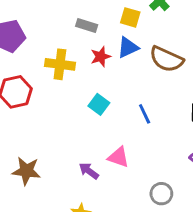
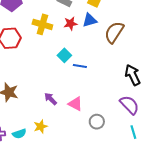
brown semicircle: (166, 59) -> (114, 32), turned 90
blue line: (145, 114) -> (80, 66), moved, turned -64
pink triangle: (118, 157) -> (75, 104), moved

